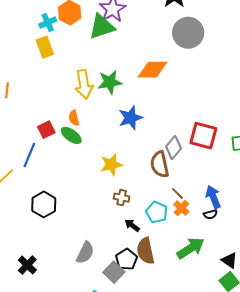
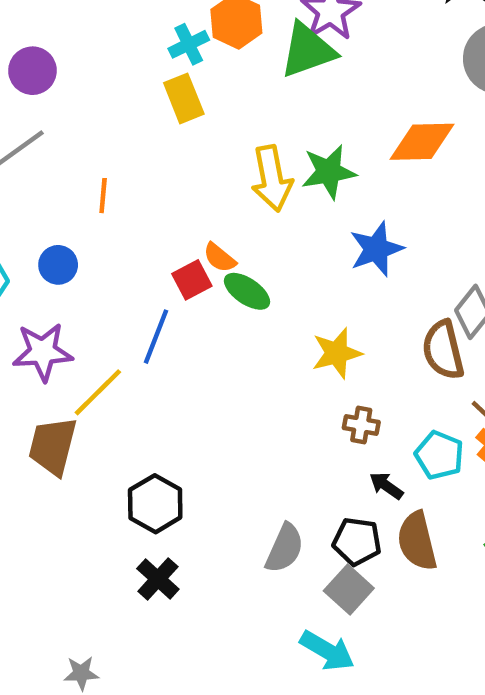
orange semicircle: (74, 118) -> (220, 258), moved, turned -35
black hexagon: (44, 204) -> (155, 504), moved
black pentagon: (126, 259) -> (357, 541), moved, turned -30

